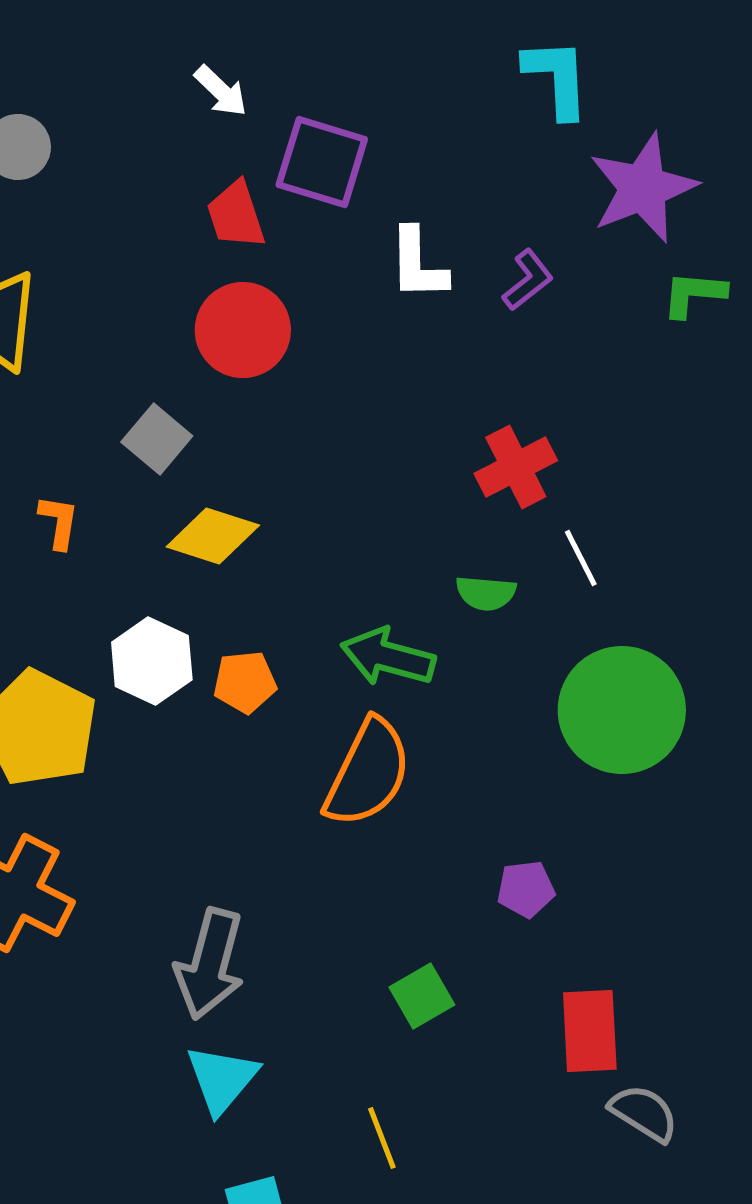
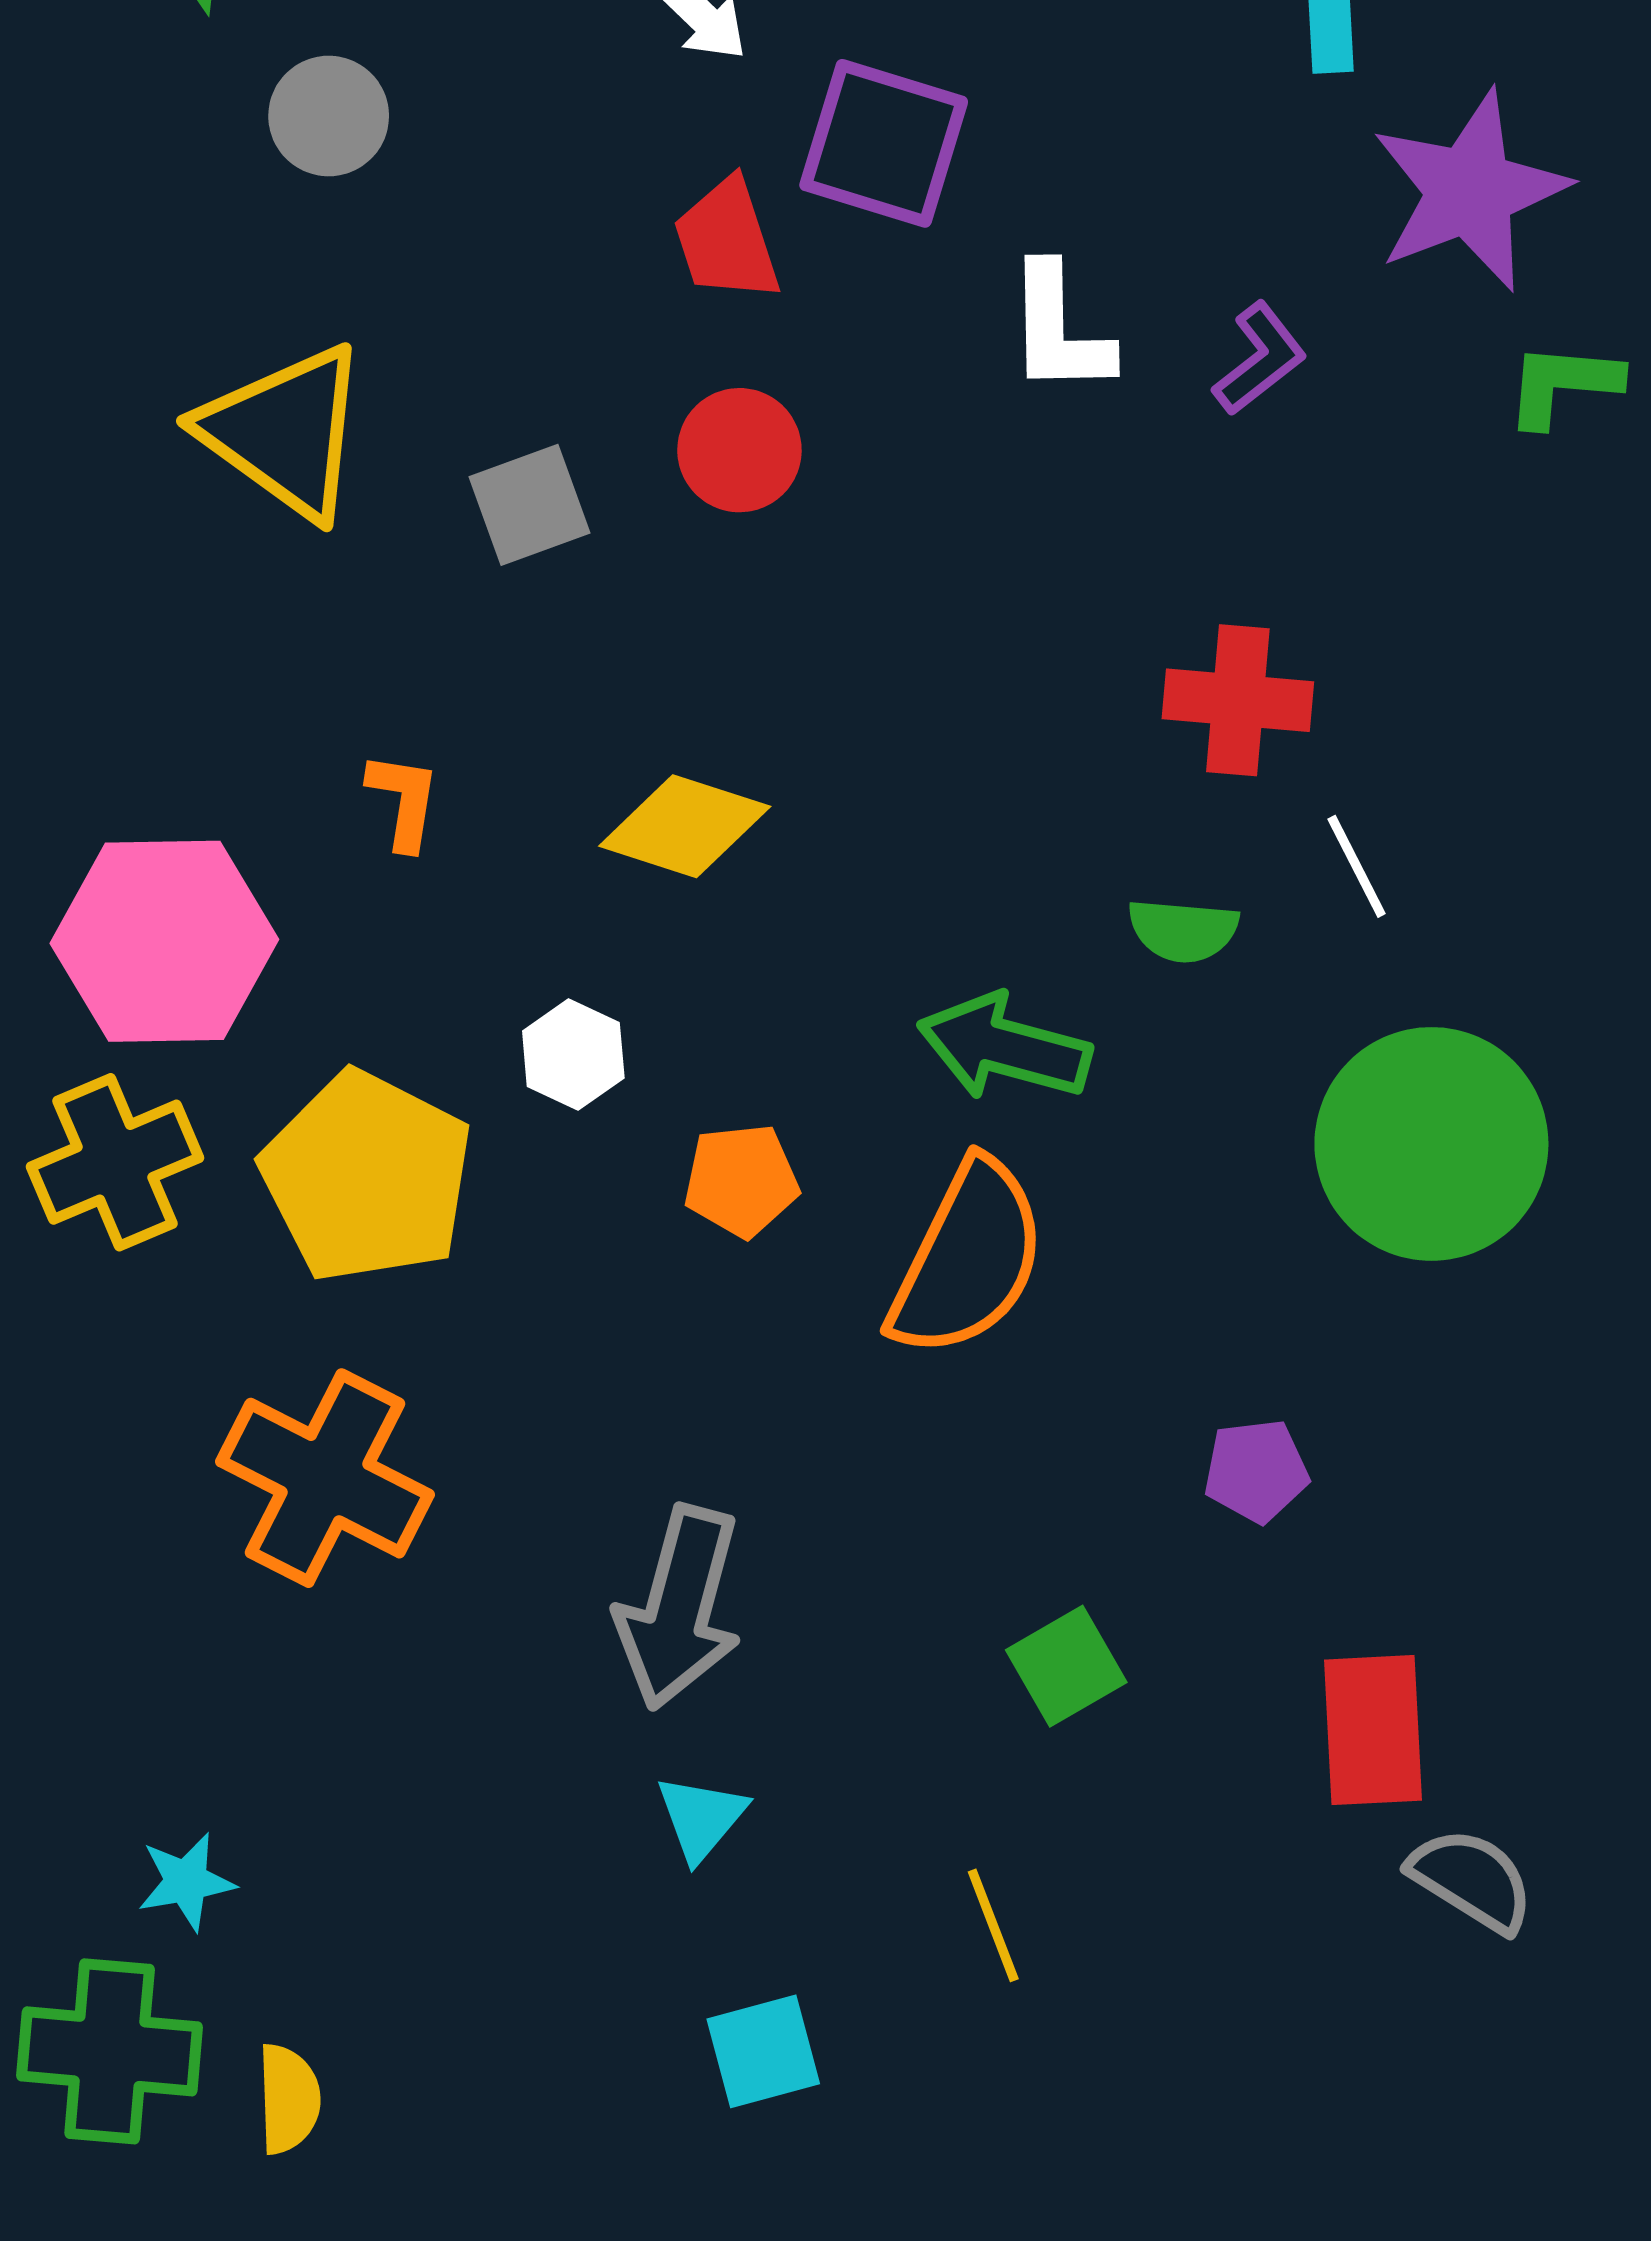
red circle: (243, 330) -> (739, 450), size x0.7
gray square: (157, 439) -> (529, 505), moved, turned 30
red cross: (516, 467) -> (1238, 700), turned 32
white hexagon: (152, 661) -> (573, 1054), size x0.7
orange pentagon: (245, 682) -> (741, 1180), moved
cyan triangle: (222, 1079) -> (701, 1818), size x0.7

